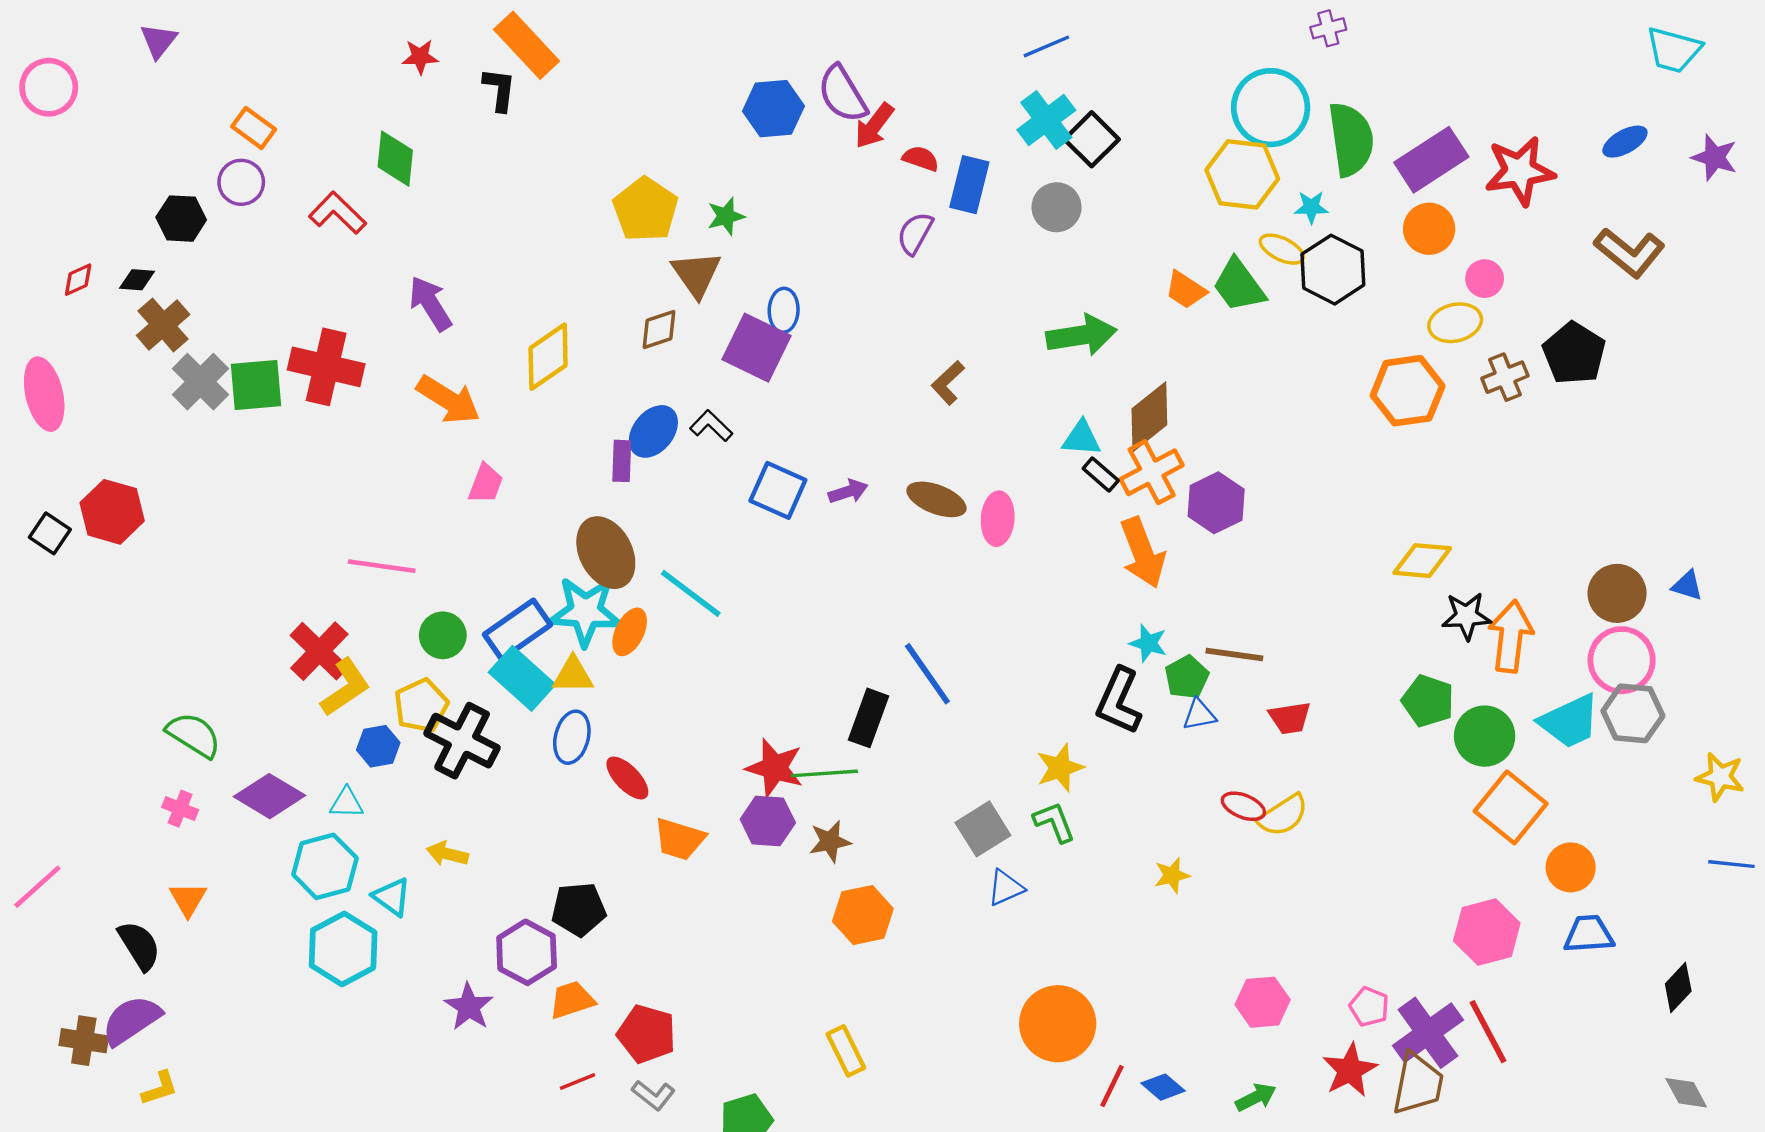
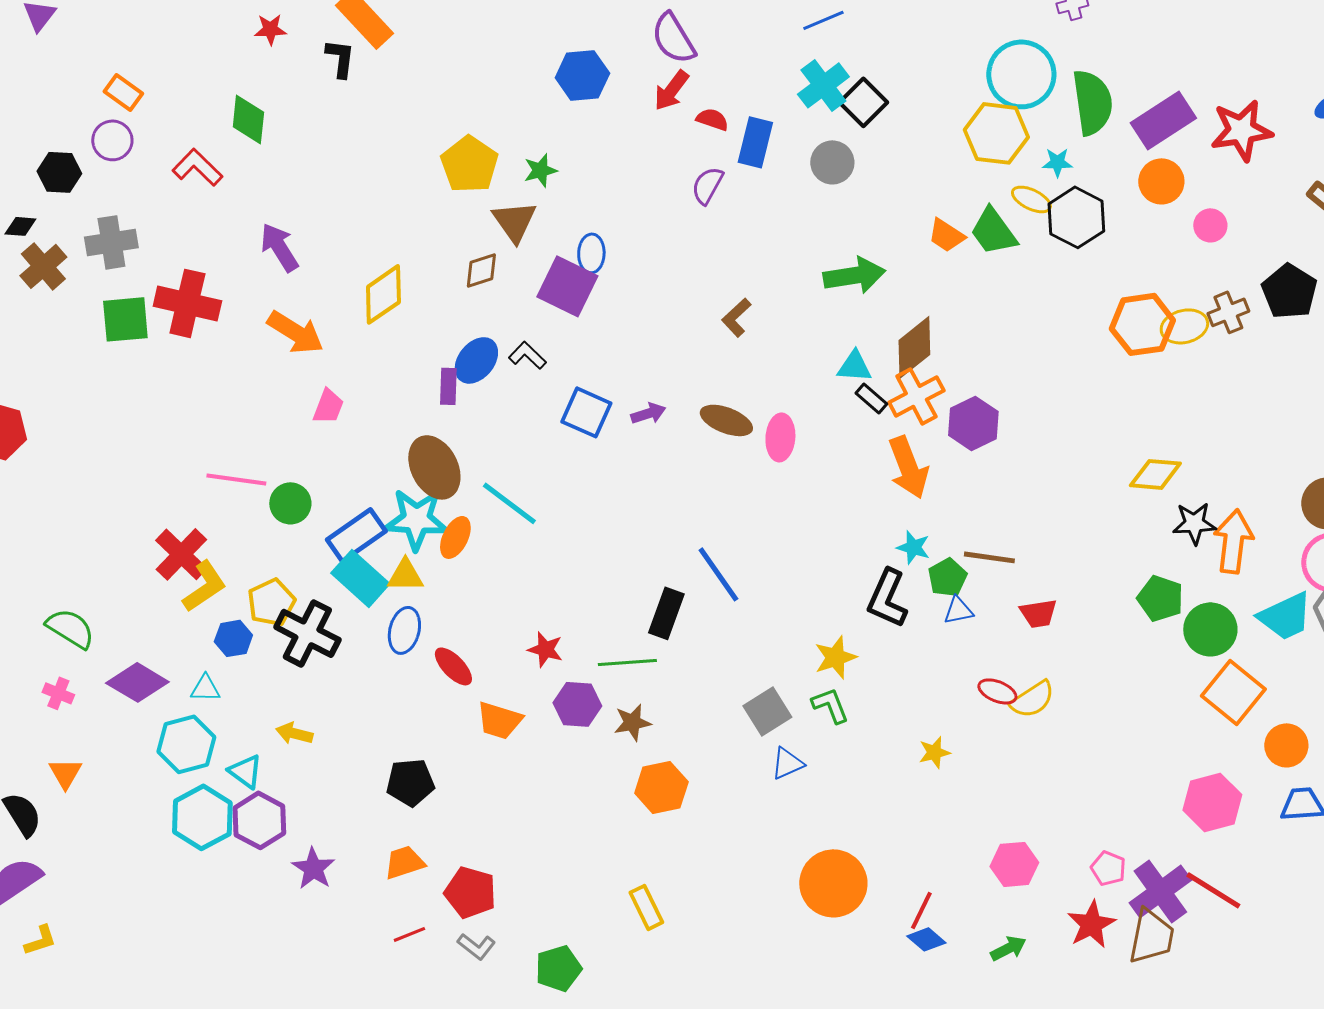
purple semicircle: (843, 94) -> (673, 38), moved
yellow ellipse: (1455, 323) -> (1184, 326), moved
gray cross: (200, 382) -> (111, 242), moved, turned 36
green circle: (443, 635) -> (290, 503), moved
red star: (775, 768) -> (545, 649), moved, size x0.7
purple hexagon: (527, 952) -> (259, 820), moved
red line: (1488, 1032) -> (1213, 890), turned -30
red line: (1112, 1086) -> (921, 910), moved

